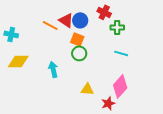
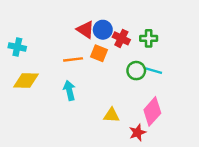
red cross: (104, 12) -> (121, 38), moved
orange line: (50, 25) -> (73, 59), moved, turned -35
green circle: (79, 53) -> (136, 71), moved

